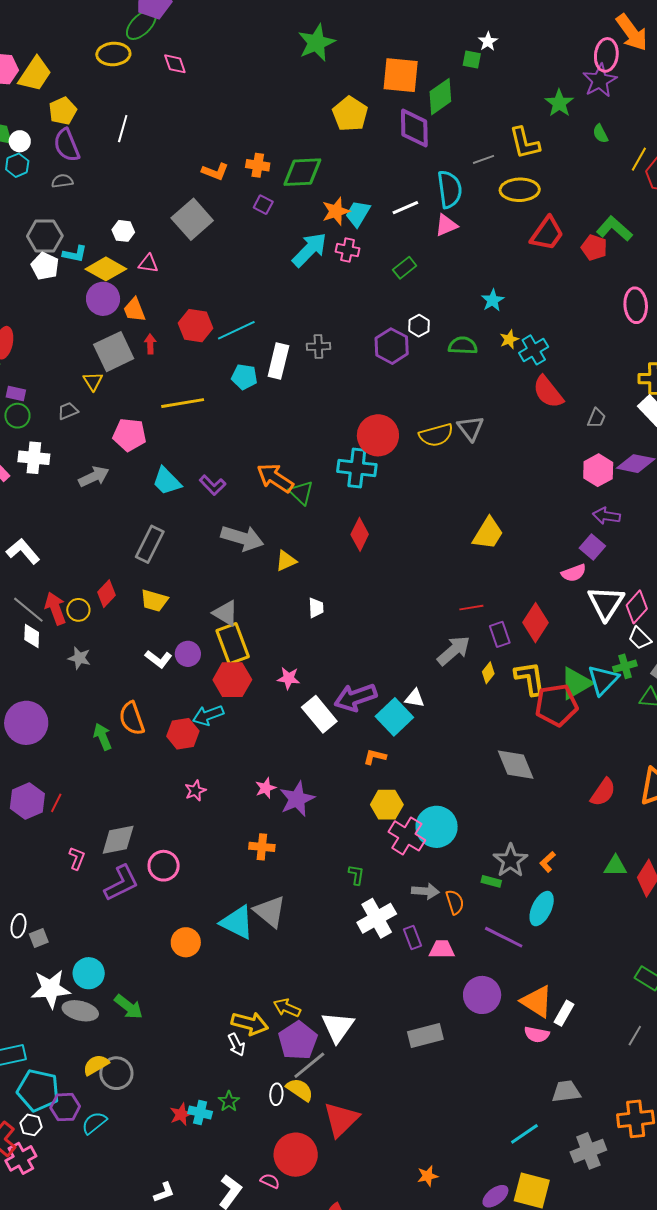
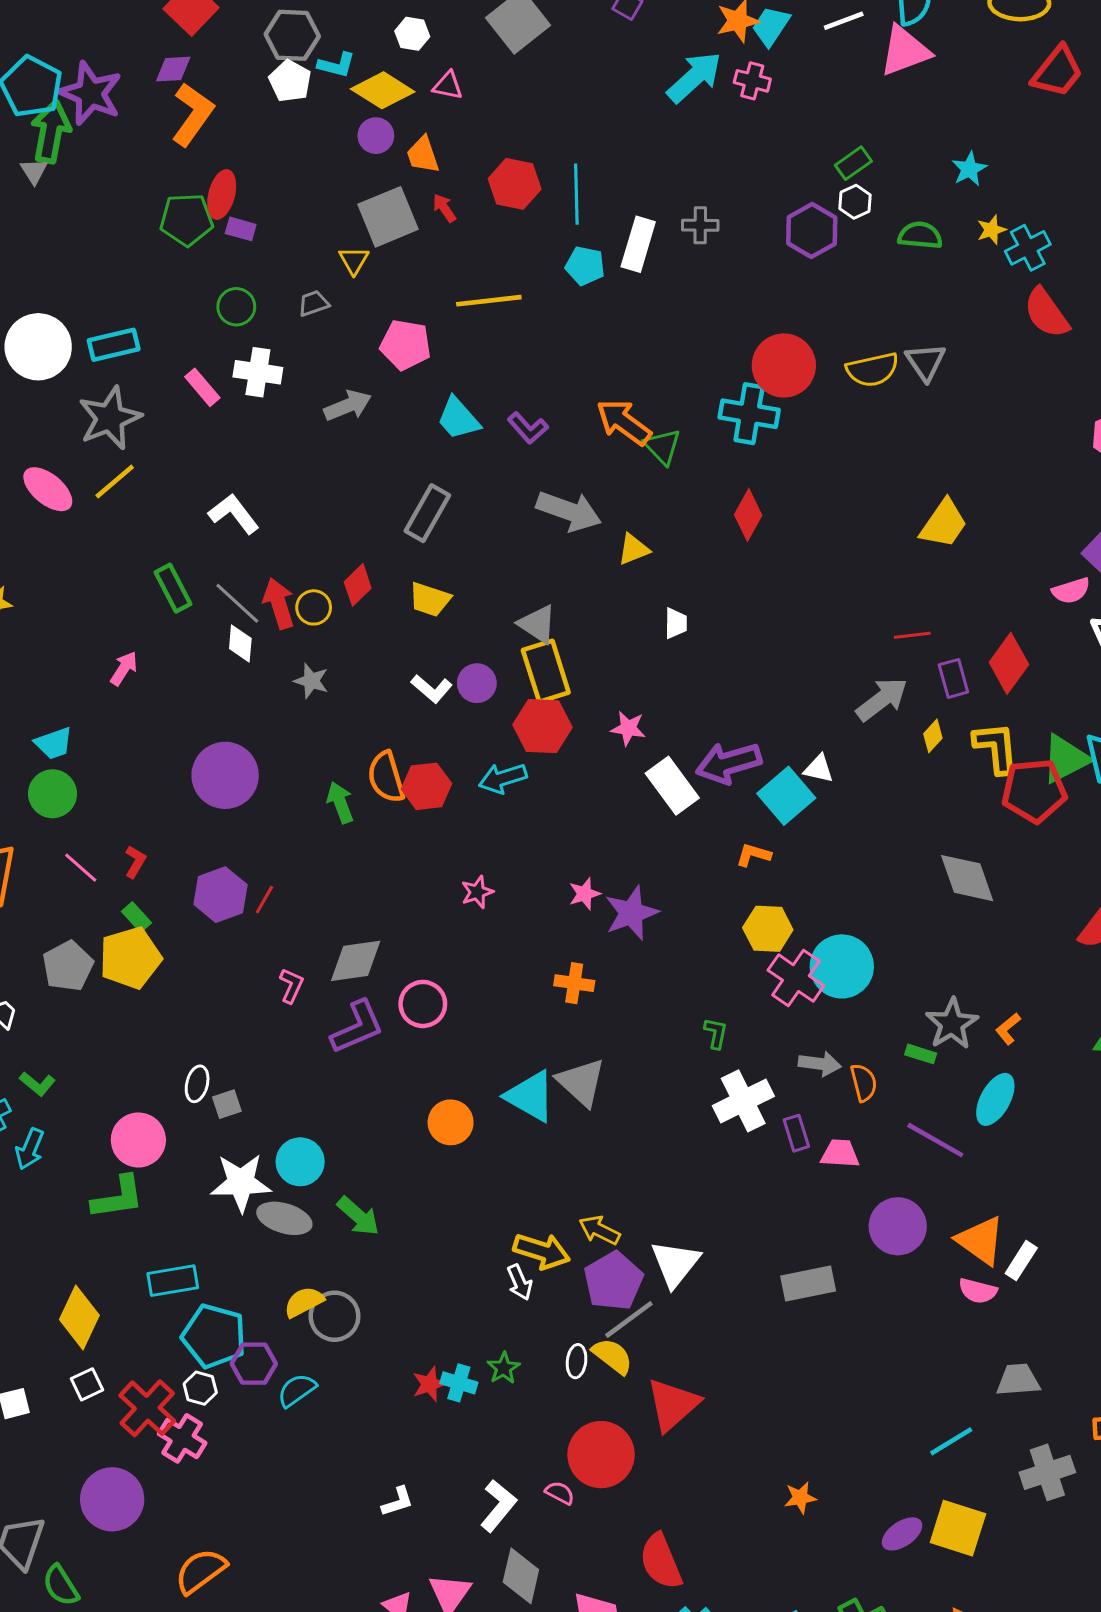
pink triangle: (446, 225) -> (905, 51), size x1.5
green rectangle: (405, 268) -> (853, 163), moved
purple circle: (103, 299) -> (376, 136), size x0.7
cyan line: (236, 330) -> (576, 194), turned -69
red arrow: (150, 344) -> (444, 208), turned -36
purple rectangle: (16, 394) -> (241, 229), moved
red hexagon: (183, 734) -> (427, 786), moved
pink cross: (21, 1158) -> (182, 1438), turned -32

